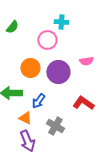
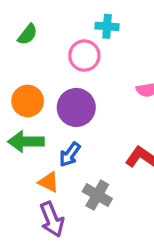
orange circle: (30, 68) -> (28, 101), moved
purple circle: (58, 72) -> (76, 107), moved

